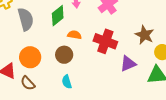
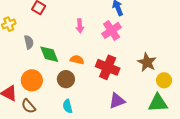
green diamond: (58, 16) -> (49, 54), moved, turned -75
gray semicircle: (26, 19) -> (29, 42), size x0.6
purple triangle: (128, 64) -> (117, 101), moved

